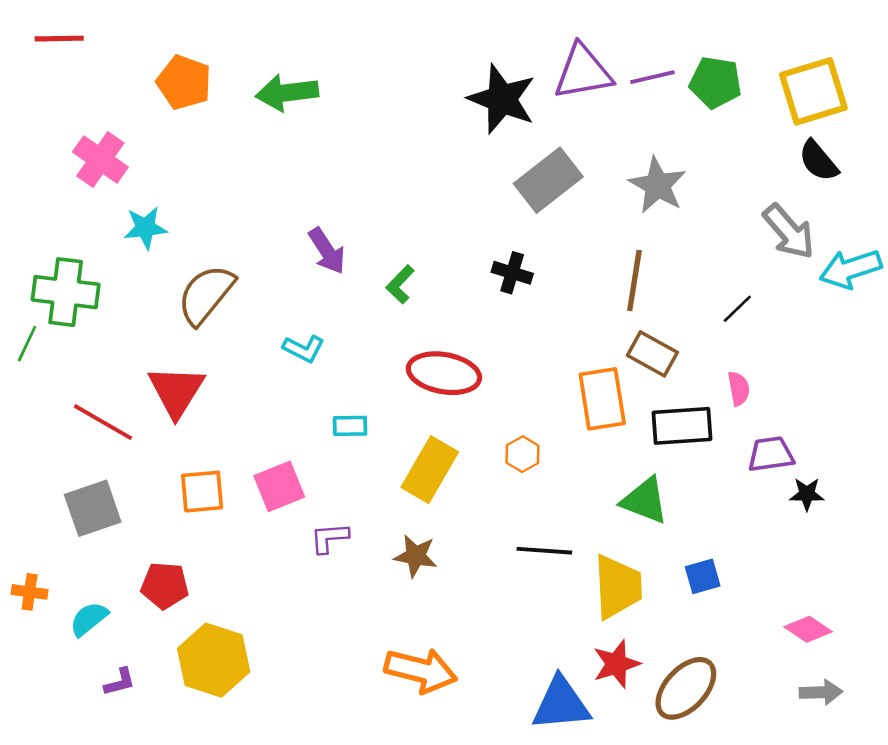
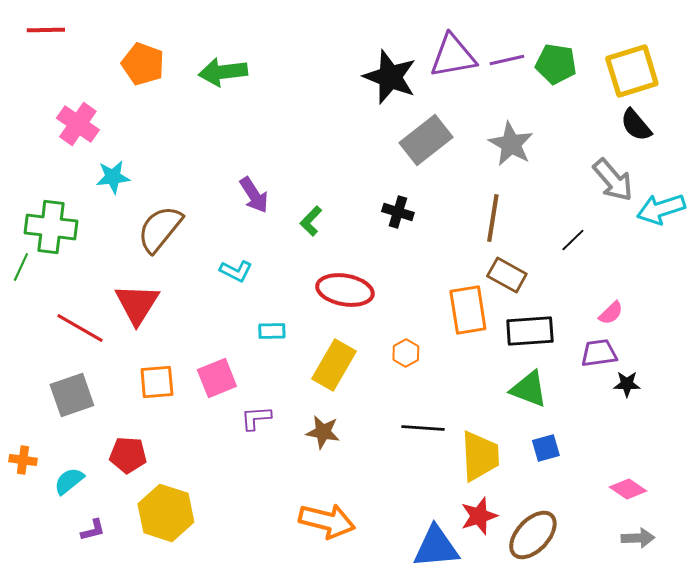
pink semicircle: (739, 389) -> (611, 313), moved, turned 56
green triangle: (645, 501) -> (529, 389), moved

